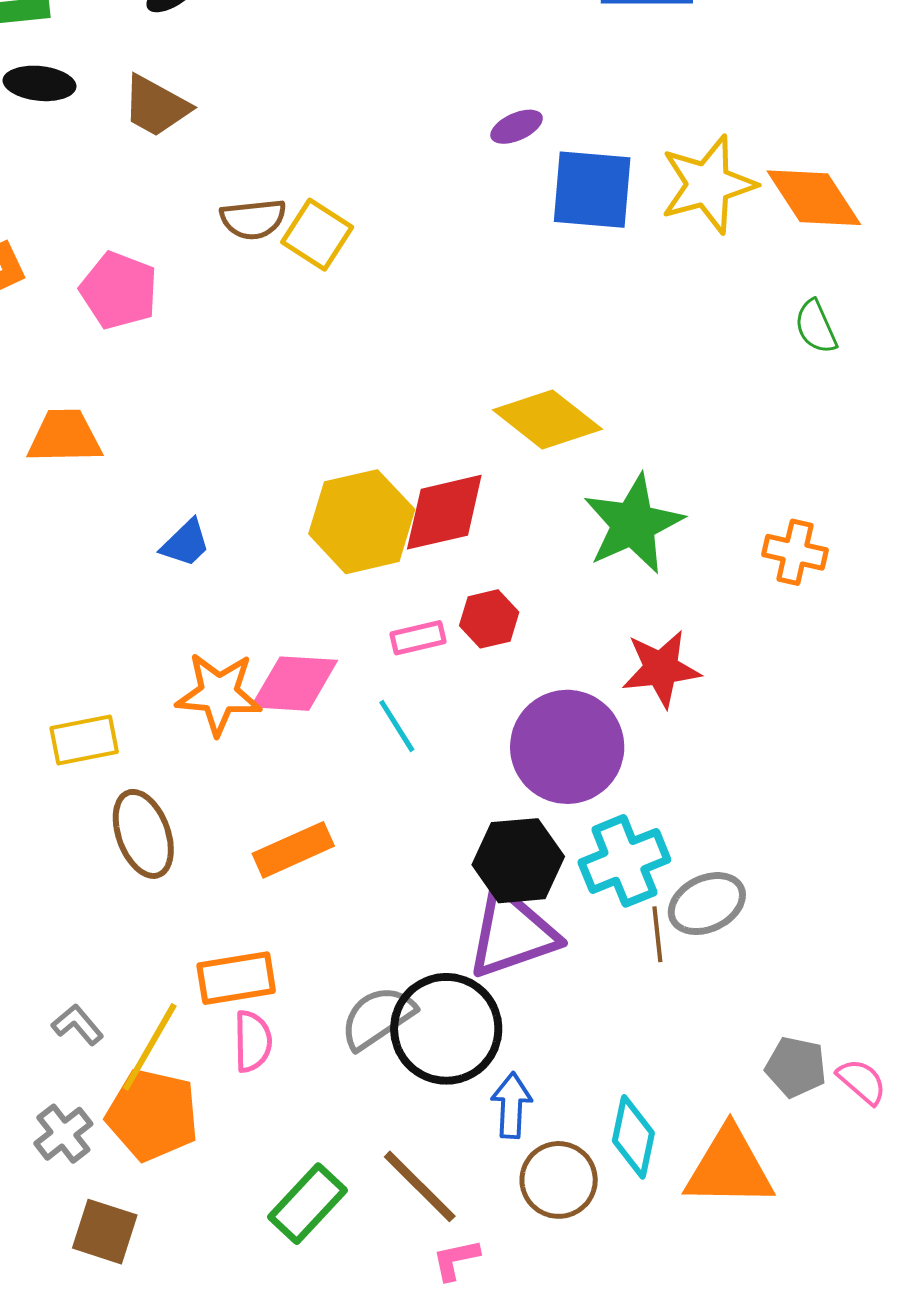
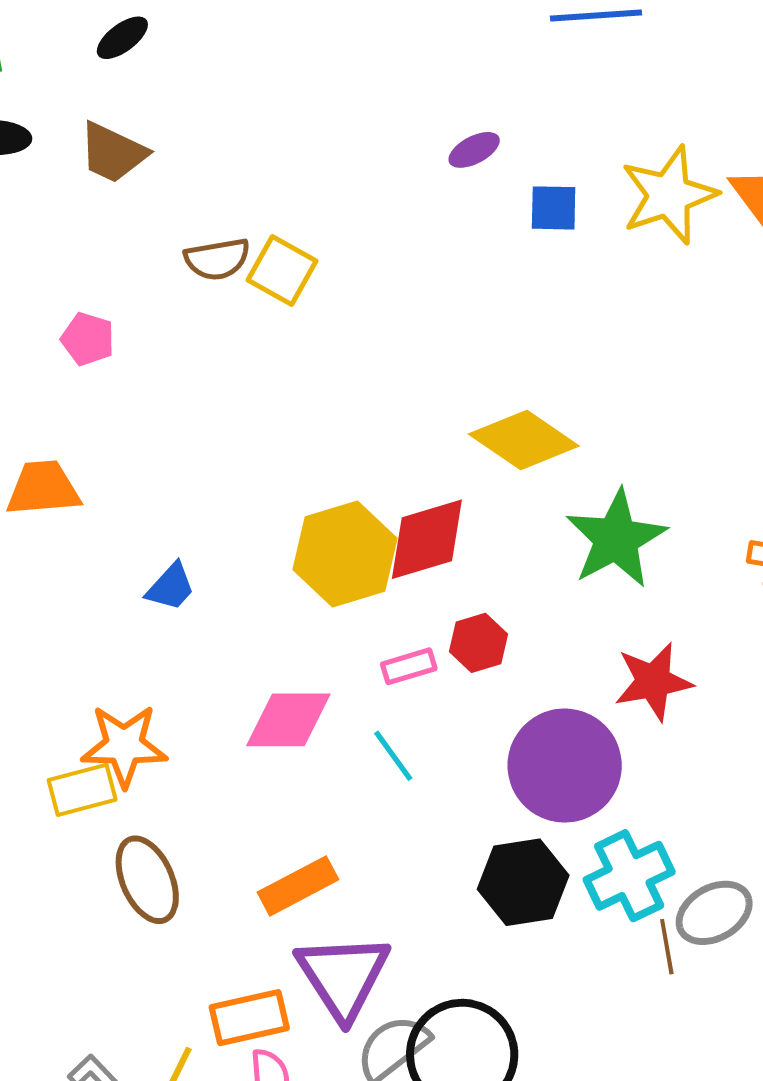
blue square: (592, 190) -> (554, 208), size x0.6
pink pentagon: (119, 290) -> (88, 339), size x0.7
orange star: (219, 694) -> (124, 746), moved
purple triangle: (512, 933) -> (343, 976), moved, turned -40

